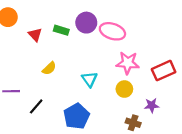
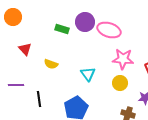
red triangle: (35, 35) -> (25, 49), moved
yellow semicircle: (49, 68) -> (51, 64), turned 64
black line: (36, 106) -> (39, 99), turned -49

